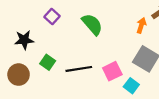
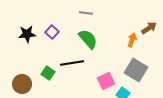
black star: (24, 40) -> (27, 34), moved
black line: (79, 69) -> (72, 63), moved

